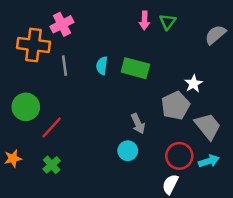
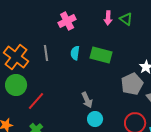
green triangle: (168, 22) -> (126, 19), turned -32
pink cross: (62, 24) -> (67, 21), moved
orange cross: (34, 45) -> (16, 57), moved, turned 30
gray arrow: (138, 124) -> (87, 100), moved

